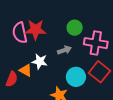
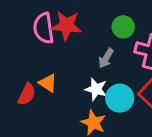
gray arrow: (64, 50) -> (106, 58), turned 136
white star: (40, 61) -> (96, 89), moved

